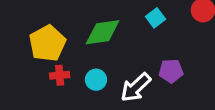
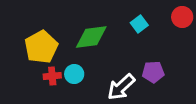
cyan circle: (96, 80) -> (74, 74), moved

